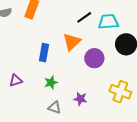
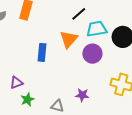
cyan trapezoid: (108, 22) -> (97, 29), moved
green star: (51, 83) -> (27, 99), moved

